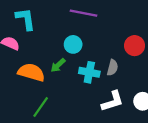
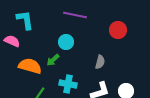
red circle: (135, 46) -> (118, 30), moved
cyan cross: (89, 72) -> (68, 84), moved

